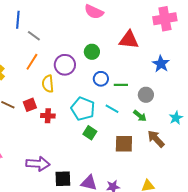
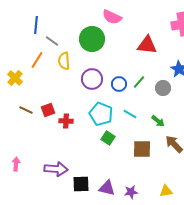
green circle: (92, 52) -> (92, 39), moved, size x1.6
orange line: (32, 62) -> (37, 60), moved
purple circle: (65, 65) -> (92, 79), moved
yellow semicircle: (48, 84) -> (64, 61), moved
green line: (121, 85) -> (139, 82), moved, turned -48
gray circle: (146, 95) -> (163, 88), moved

